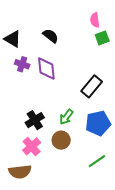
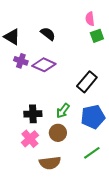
purple diamond: (46, 68) -> (44, 65), turned -60
black cross: (35, 120) -> (33, 114), turned 30
brown semicircle: (20, 172) -> (50, 163), moved

